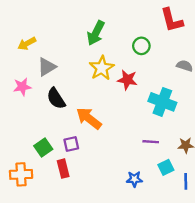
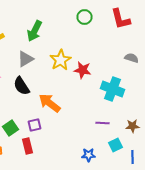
green arrow: (96, 33) -> (34, 31), moved
green circle: (141, 46) -> (84, 17), moved
gray triangle: (47, 67) -> (26, 59), moved

